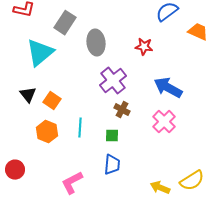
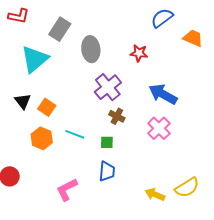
cyan line: (80, 128) -> (75, 134), turned -72

